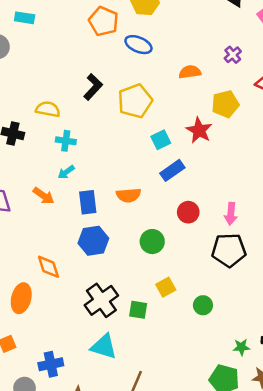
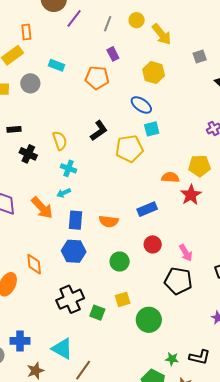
orange pentagon: (104, 21) -> (97, 78), moved, turned -30
orange semicircle: (190, 72) -> (170, 177), moved
yellow semicircle: (48, 109) -> (60, 141), turned 48
red star: (199, 130) -> (191, 195), moved
cyan square: (161, 140) -> (152, 129), moved
orange arrow: (44, 196) -> (42, 208), size x1.4
pink arrow: (231, 214) -> (186, 253), turned -48
green circle: (203, 305) -> (149, 320), size x1.6
cyan triangle: (104, 347) -> (62, 349), moved

